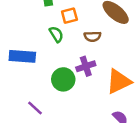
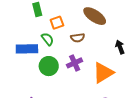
blue rectangle: (22, 56) -> (27, 49), moved
green circle: (63, 79) -> (49, 66), moved

